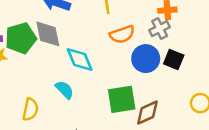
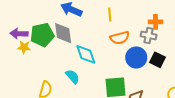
gray cross: (160, 29) -> (149, 35), turned 35

